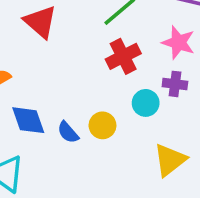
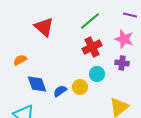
cyan circle: (146, 103) -> (97, 74), moved
blue semicircle: (68, 132) -> (60, 91), turned 96

